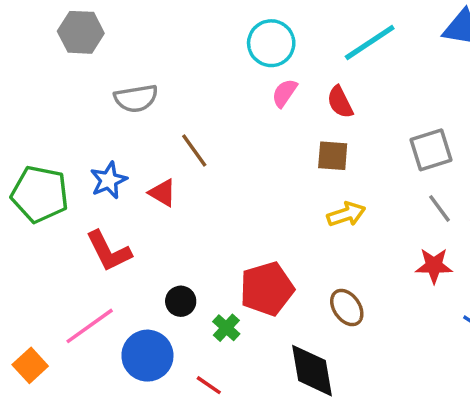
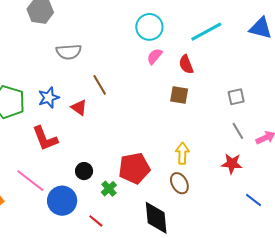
gray square: (431, 150) -> (236, 97), size x0.7
yellow arrow: (346, 214) -> (182, 153), moved, turned -75
pink line: (90, 326) -> (30, 181), turned 68

